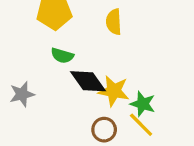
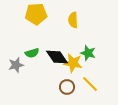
green semicircle: (62, 56) -> (32, 53), moved, turned -32
green star: (143, 104) -> (88, 53), moved

